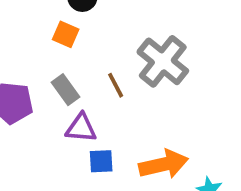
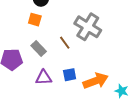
purple triangle: (81, 128) -> (44, 78), moved
blue square: (101, 161) -> (70, 75), moved

